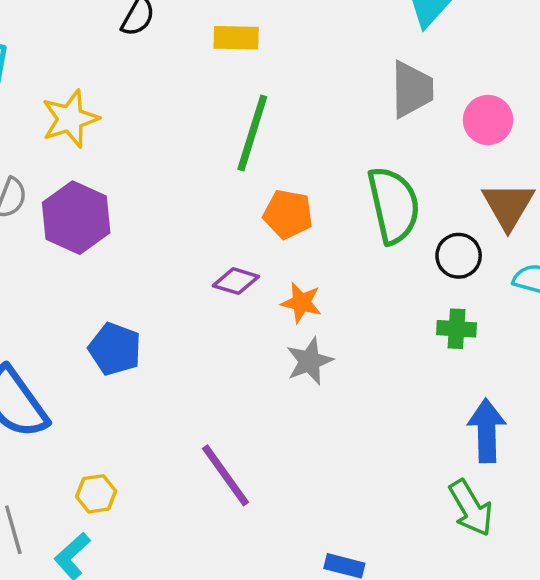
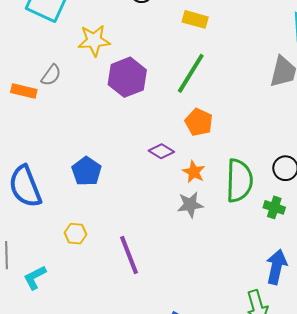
green semicircle: (394, 205) -> (239, 181), moved
purple hexagon: (76, 218) -> (127, 77), moved
yellow hexagon: (96, 494) -> (76, 234), moved

